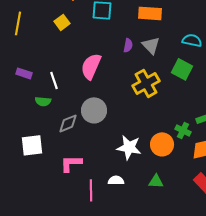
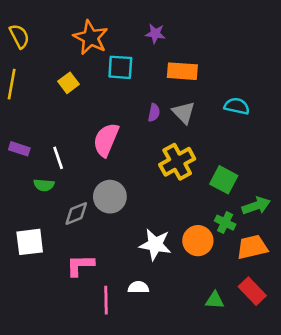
green square: (182, 69) -> (224, 180), moved
green triangle: (156, 181) -> (215, 300), moved

